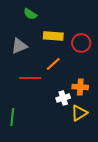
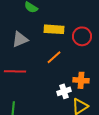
red line: (30, 78) -> (15, 71), moved

